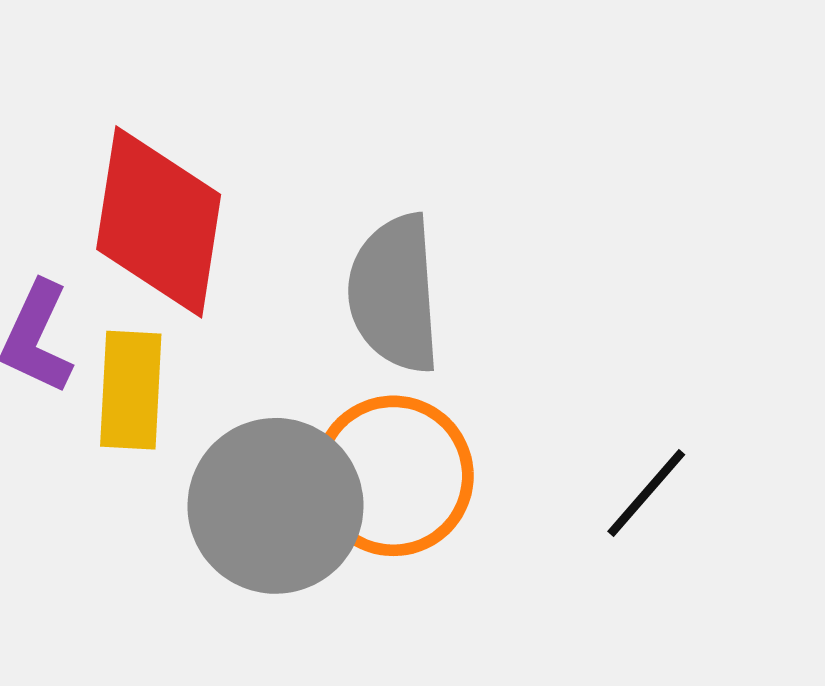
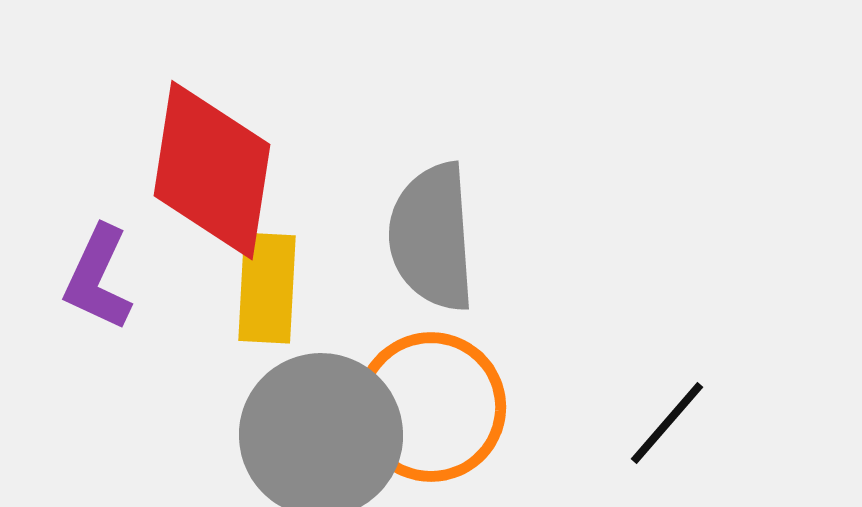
yellow rectangle: (131, 390) -> (267, 288), moved

